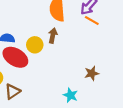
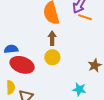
yellow circle: (35, 45) -> (52, 57), moved

